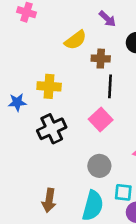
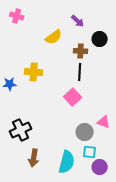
brown cross: (101, 59) -> (81, 51), moved
black cross: (52, 129) -> (21, 130), moved
gray circle: (99, 166) -> (85, 132), moved

